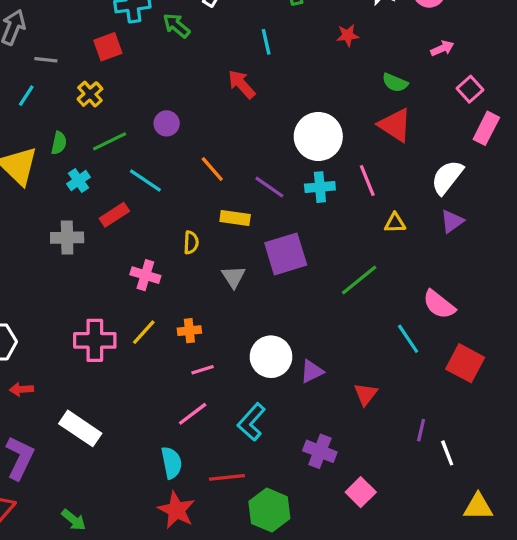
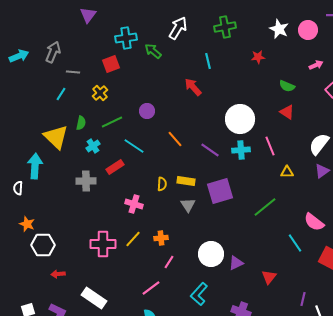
red triangle: (395, 125) -> (287, 112), size x0.7
yellow rectangle: (235, 218) -> (186, 181), moved
pink line: (202, 370) -> (169, 262), turned -40
pink line: (193, 414) -> (151, 288), moved

